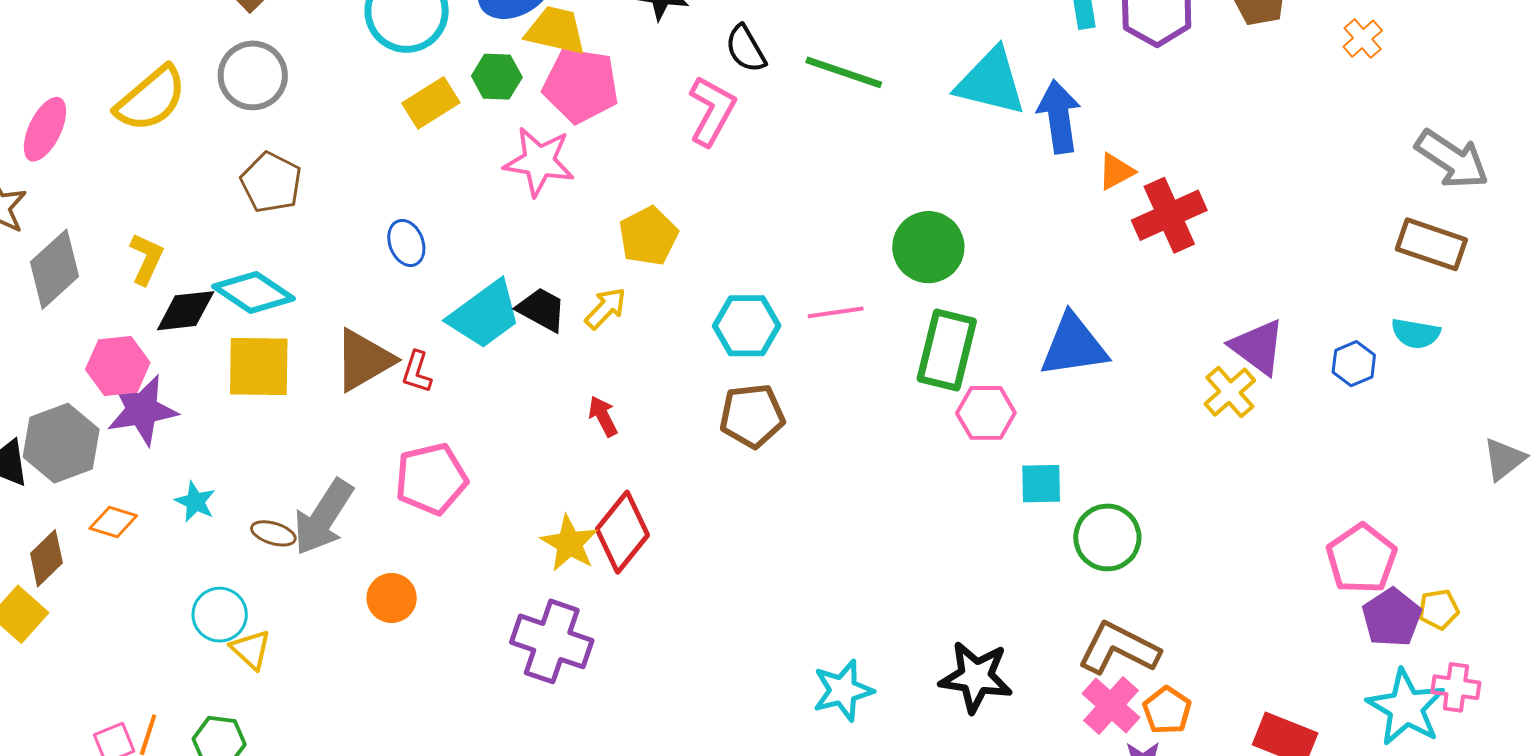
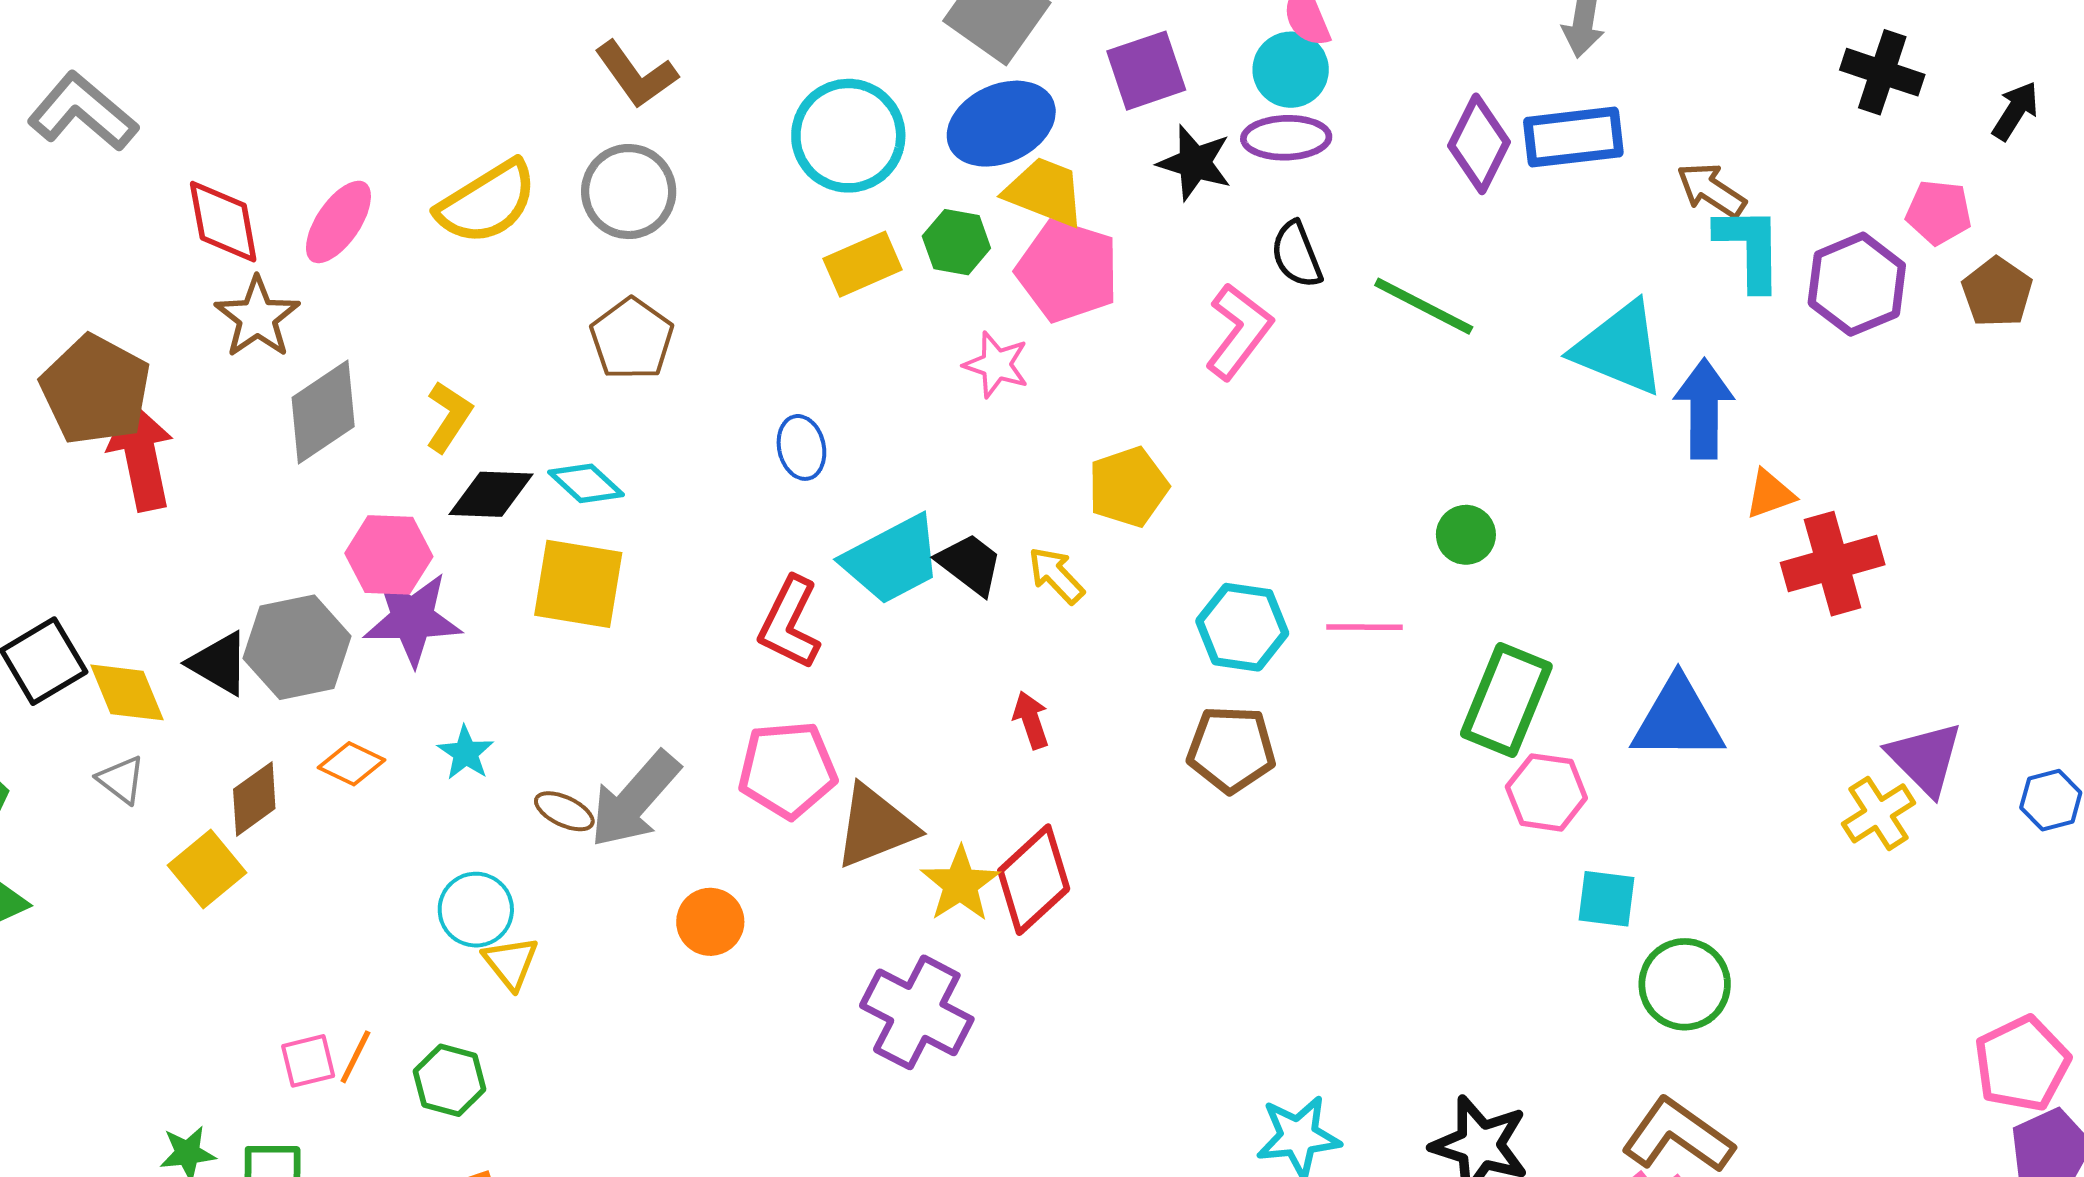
pink star: (539, 161) -> (996, 365), size x0.7
green circle: (928, 247) -> (1466, 535), moved, size x0.6
cyan diamond: (254, 292) -> (586, 483), size x0.7
yellow arrow: (606, 308) -> (1056, 575), turned -96
brown triangle: (364, 360) -> (875, 826), moved
red L-shape: (417, 372) -> (790, 623), size x1.6

